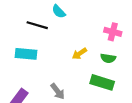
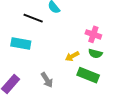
pink cross: (113, 32) -> (93, 34), moved
yellow arrow: (80, 54) -> (72, 56), moved

